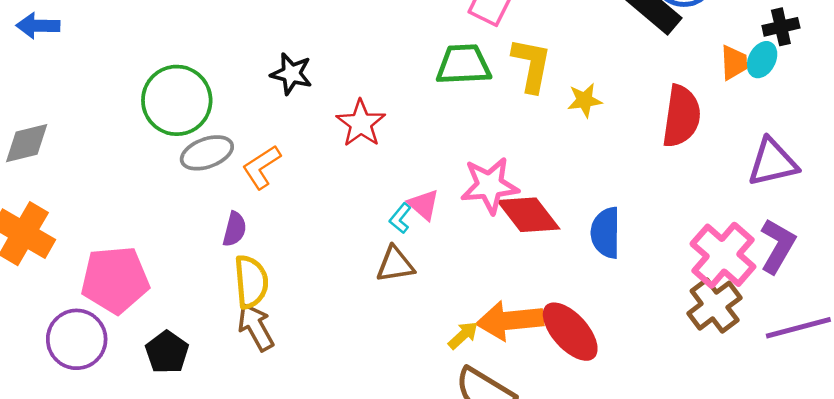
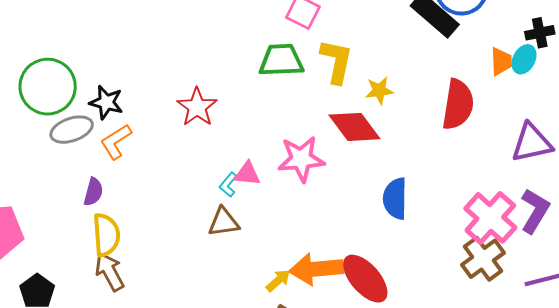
black star: (291, 74) -> (106, 102), moved
pink triangle: (424, 205) -> (247, 174), turned -36
red diamond: (528, 215) -> (355, 127), moved

